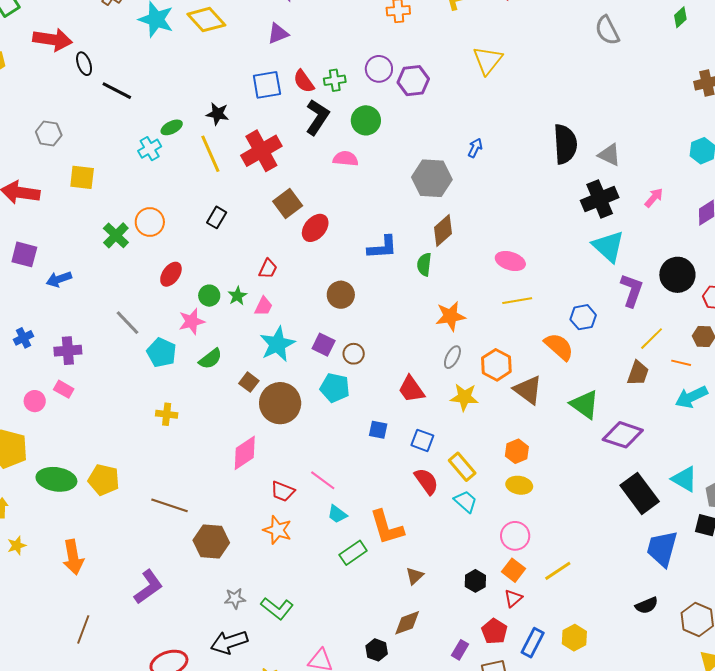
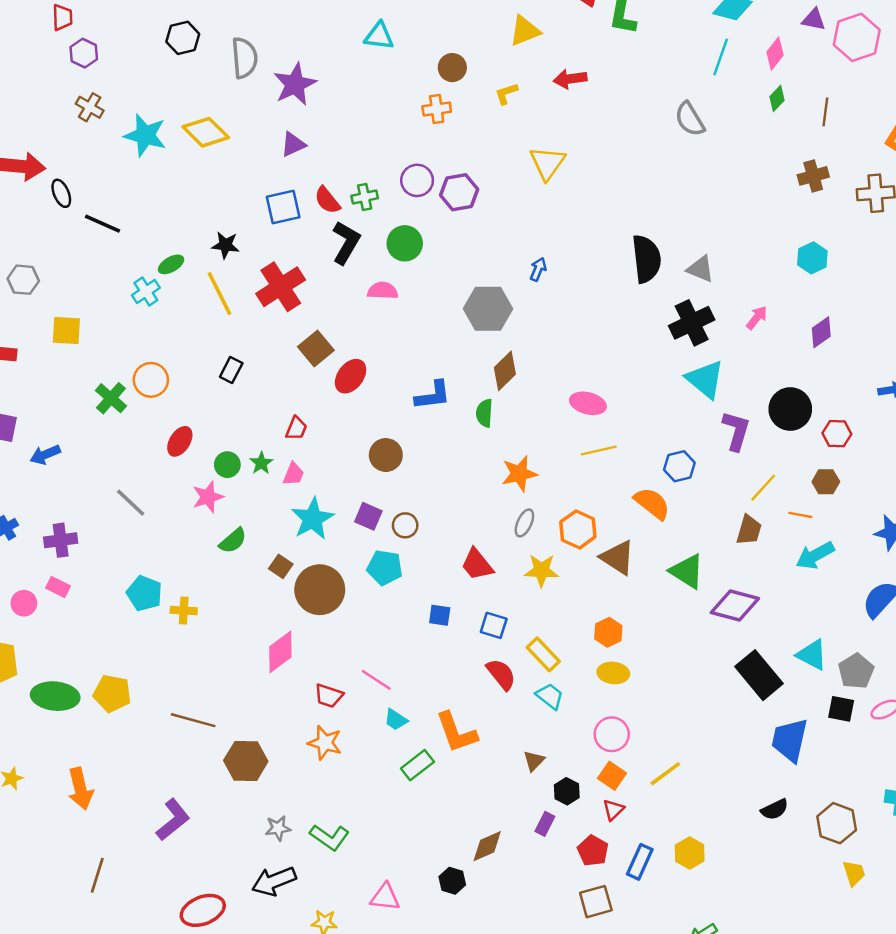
cyan pentagon: (162, 352) -> (144, 593), moved
brown triangle: (415, 576) -> (534, 761), moved
purple rectangle: (460, 650) -> (545, 824), moved

